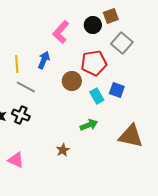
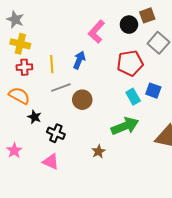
brown circle: (72, 81) -> (82, 100), moved
gray line: (26, 87) -> (61, 87), turned -48
black cross: (21, 115) -> (56, 133), moved
green arrow: (89, 125) -> (125, 126), size x1.5

